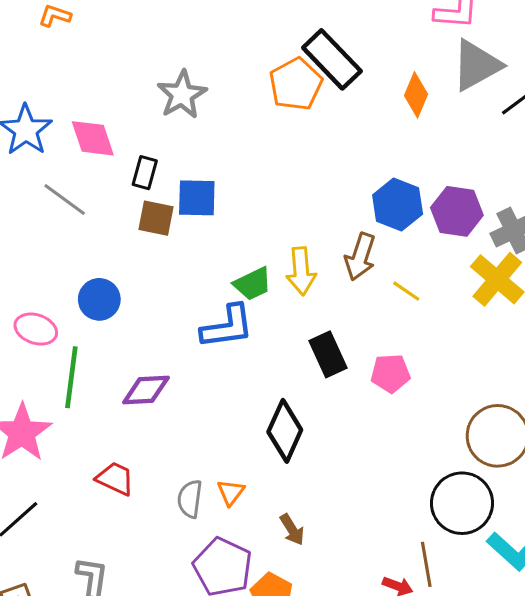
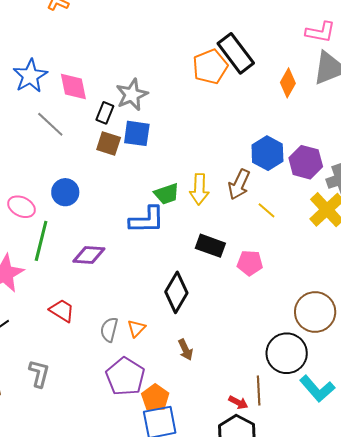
gray star: (182, 95) -> (132, 95), moved
black rectangle: (328, 354) -> (210, 246), turned -52
brown arrow: (292, 530) -> (185, 350), moved

